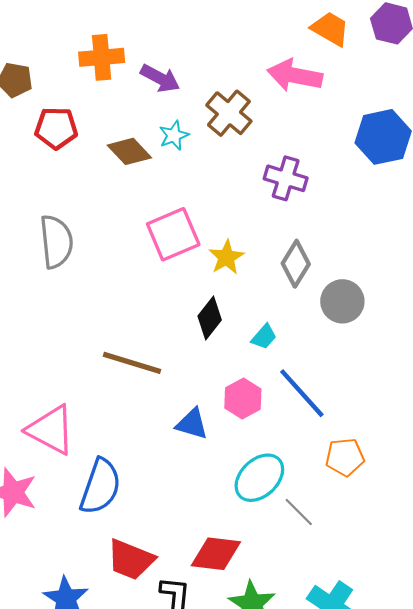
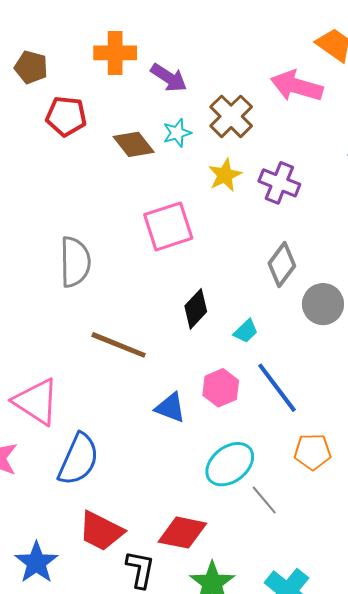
gray semicircle: (56, 242) -> (75, 262), moved
yellow star: (226, 257) -> (225, 175), moved

